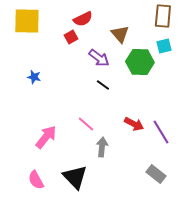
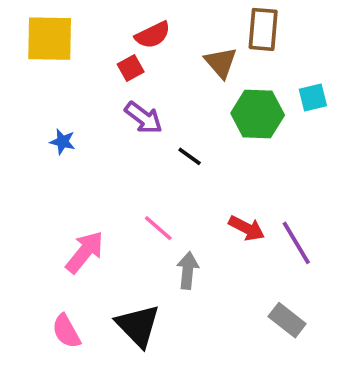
brown rectangle: (163, 16) -> (263, 29), moved
cyan square: (164, 46) -> (313, 97), moved
purple arrow: (99, 58) -> (144, 118), moved

